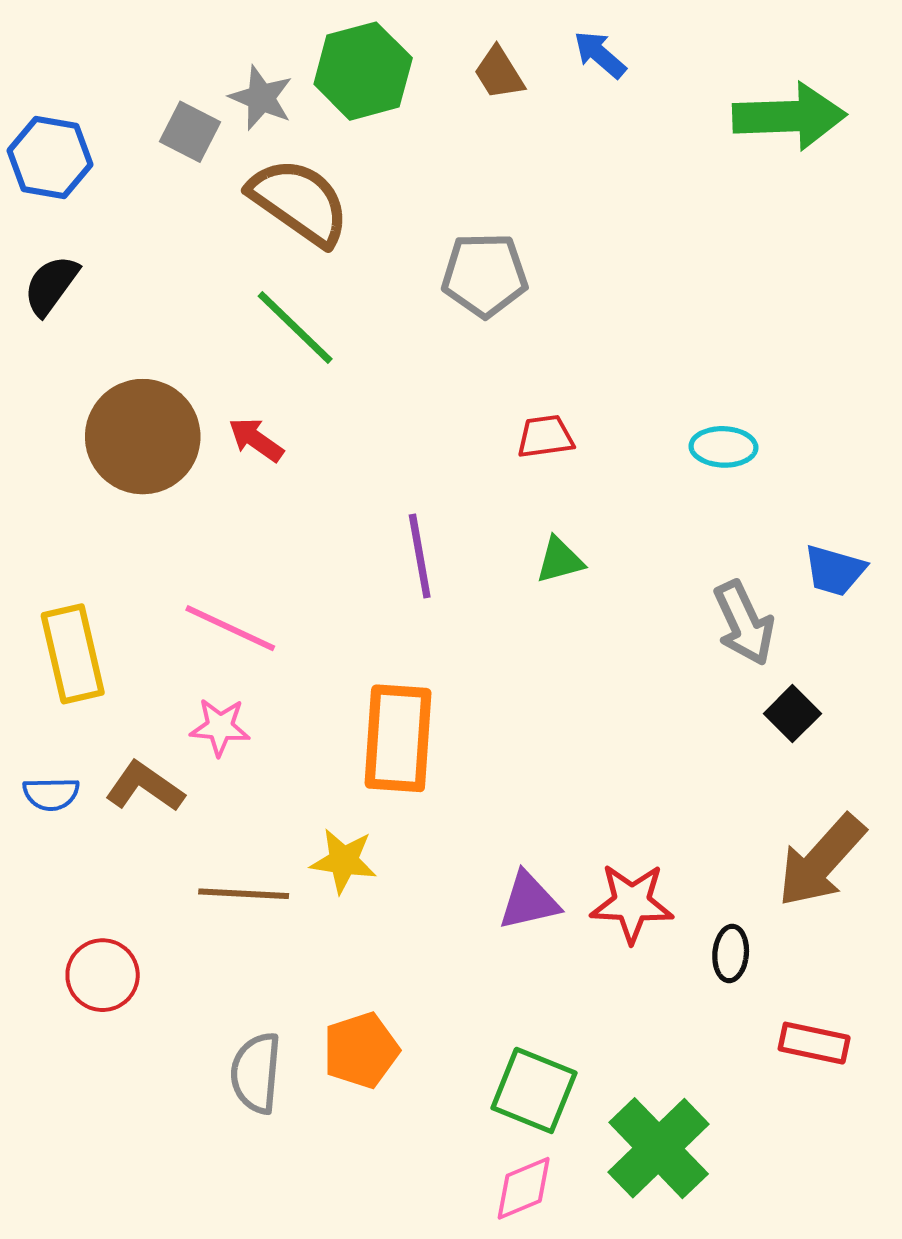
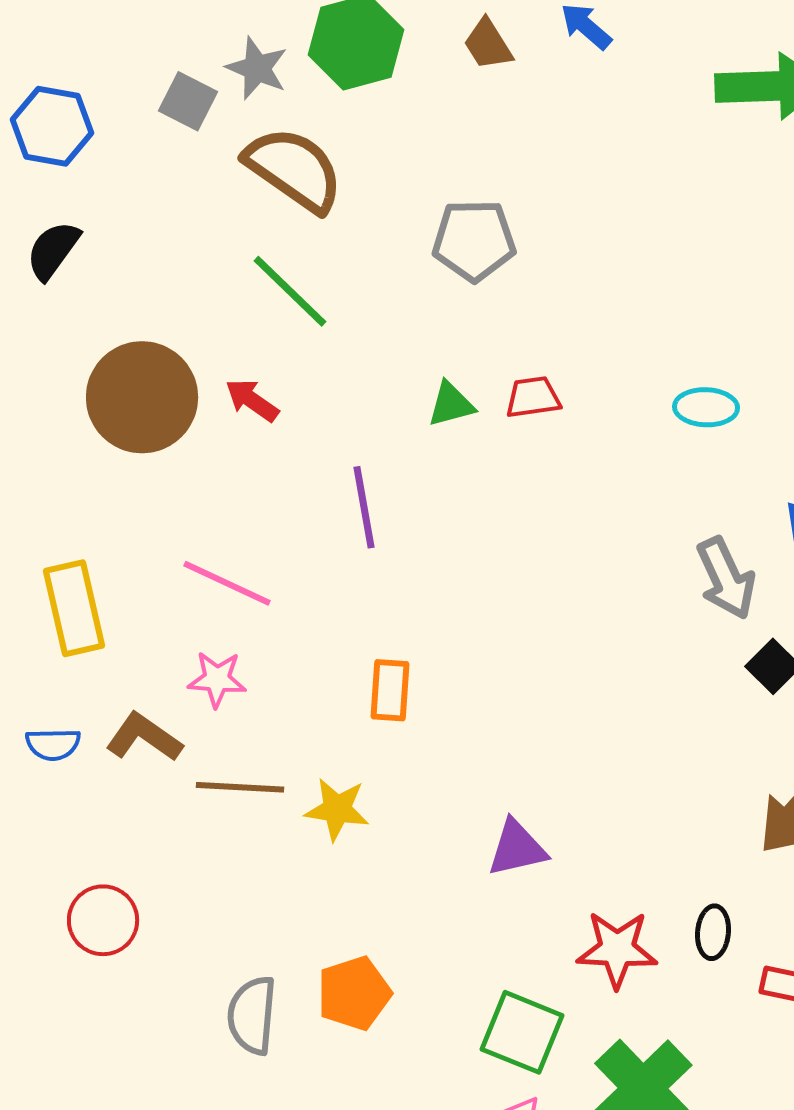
purple line: (420, 556) -> (364, 507), moved
green triangle: (560, 560) -> (451, 404), moved
orange rectangle: (398, 738) -> (390, 690), size x0.6
brown line: (244, 894) -> (240, 787), moved
red star: (632, 903) -> (617, 949), moved
black ellipse: (731, 954) -> (713, 932), moved

